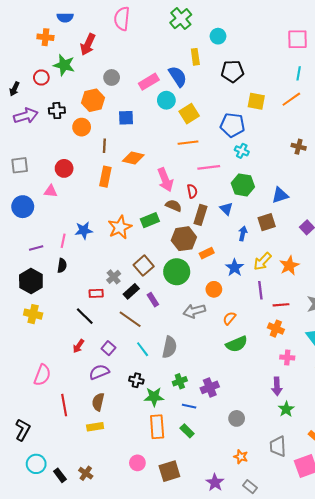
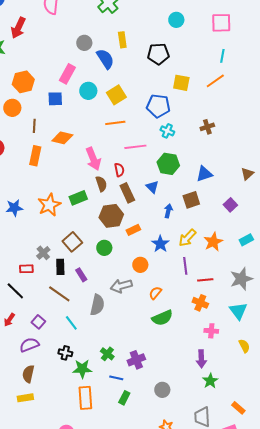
cyan circle: (218, 36) -> (176, 20), moved
gray circle: (112, 77) -> (84, 43), moved
pink rectangle: (149, 82) -> (67, 74), moved, turned -30
cyan circle: (166, 100) -> (88, 91), moved
brown cross: (299, 147) -> (207, 127), moved, turned -32
brown semicircle: (174, 206) -> (101, 184), turned 49
brown rectangle: (200, 215) -> (127, 193), turned -42
green circle: (177, 272) -> (104, 248), size x0.6
black rectangle: (131, 291) -> (60, 267), turned -49
gray semicircle: (169, 347) -> (97, 305), moved
green cross: (180, 381) -> (107, 354), turned -32
green rectangle: (187, 431) -> (124, 398), moved, turned 72

